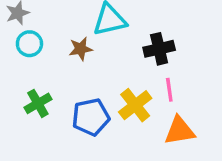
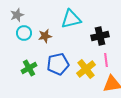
brown star: (81, 49) -> (45, 36), moved
blue pentagon: (91, 117) -> (58, 64), moved

